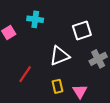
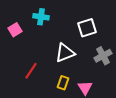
yellow rectangle: (58, 86) -> (63, 83), turned 32

